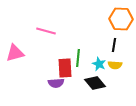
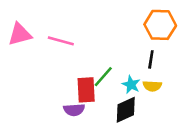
pink triangle: (15, 53) -> (20, 34), moved
green line: (78, 58) -> (103, 77), turned 36
black diamond: (95, 83) -> (126, 110), turned -75

